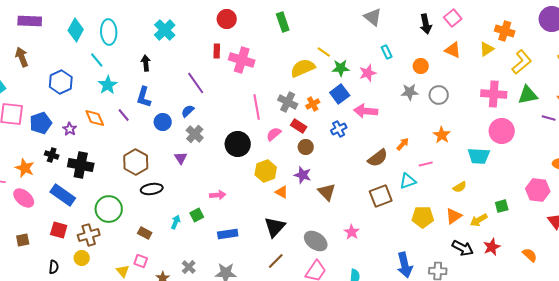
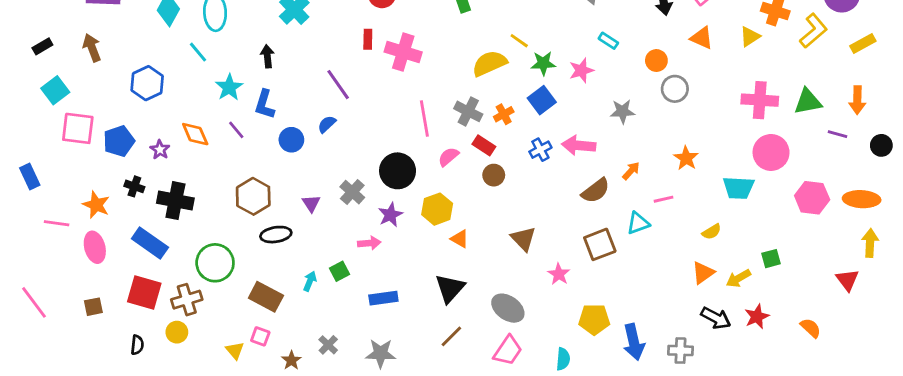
cyan rectangle: (387, 52) -> (608, 41), turned -32
yellow L-shape: (522, 62) -> (813, 31), moved
cyan star: (108, 85) -> (229, 87), moved
gray star: (410, 92) -> (622, 111), moved
gray circle: (439, 95) -> (675, 89), moved
pink arrow: (366, 111) -> (579, 145), moved
gray cross: (195, 134) -> (352, 192), moved
purple triangle: (181, 158) -> (311, 203), moved
purple star: (303, 175) -> (390, 215), moved, turned 30
pink hexagon: (538, 190) -> (812, 198), moved
pink ellipse: (24, 198) -> (95, 247), turned 35
yellow pentagon: (423, 217) -> (594, 319), moved
red square: (59, 230) -> (144, 293), size x1.4
pink star: (352, 232) -> (559, 274), moved
brown rectangle: (145, 233) -> (266, 297), size x1.6

